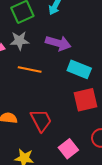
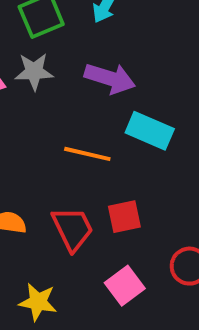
orange line: (30, 69) -> (87, 154), moved
red square: (86, 100) -> (124, 217), moved, size x0.7

